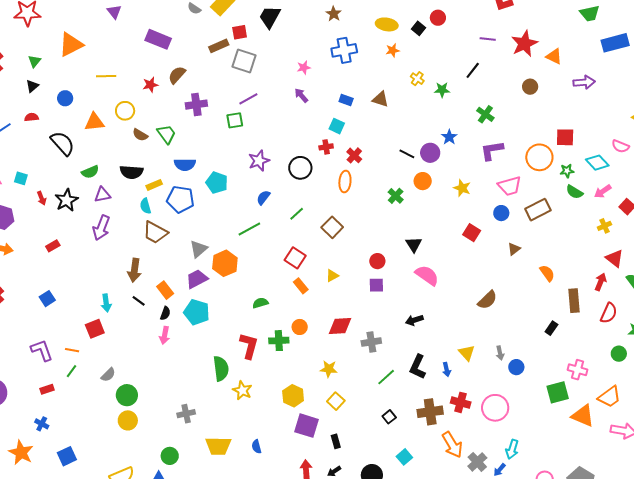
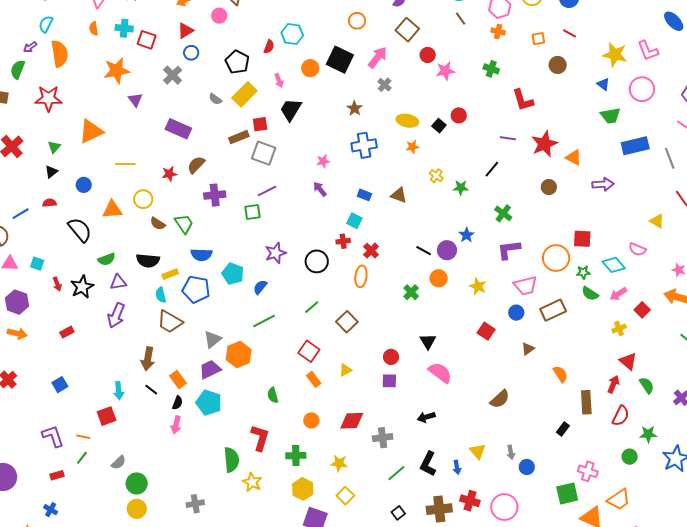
blue semicircle: (263, 198) -> (260, 287), moved
green semicircle: (260, 303) -> (273, 395), turned -91
green cross: (279, 341) -> (296, 456), moved

